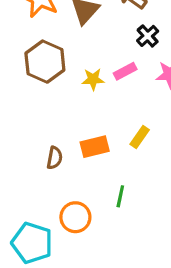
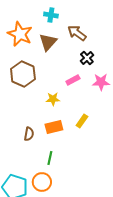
yellow star: (93, 79) -> (53, 99), moved
green line: (120, 196) -> (50, 158), moved
orange circle: (75, 217) -> (42, 182), moved

